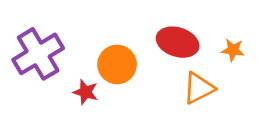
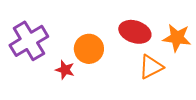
orange star: (233, 50) -> (177, 38), size x1.6

